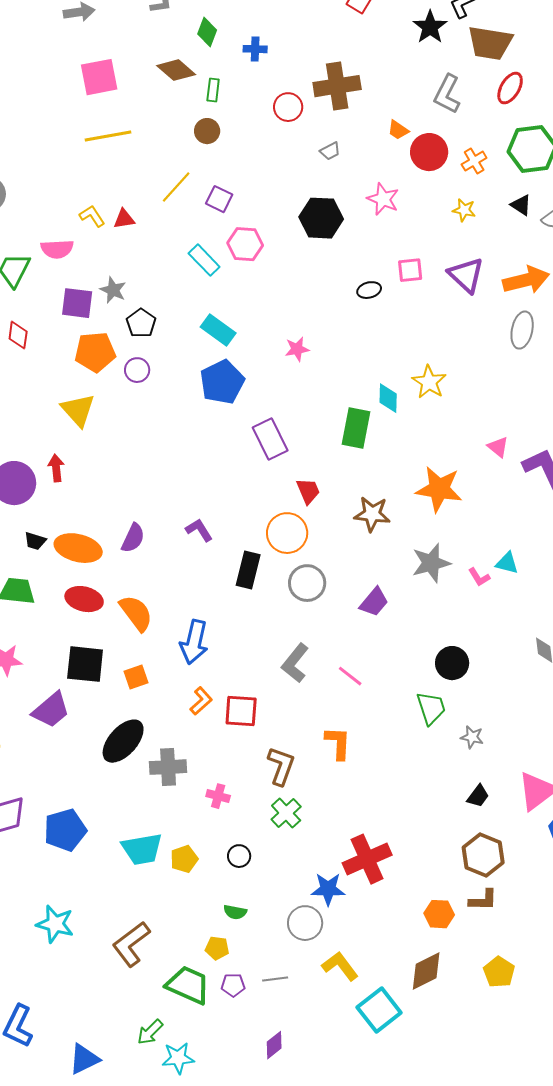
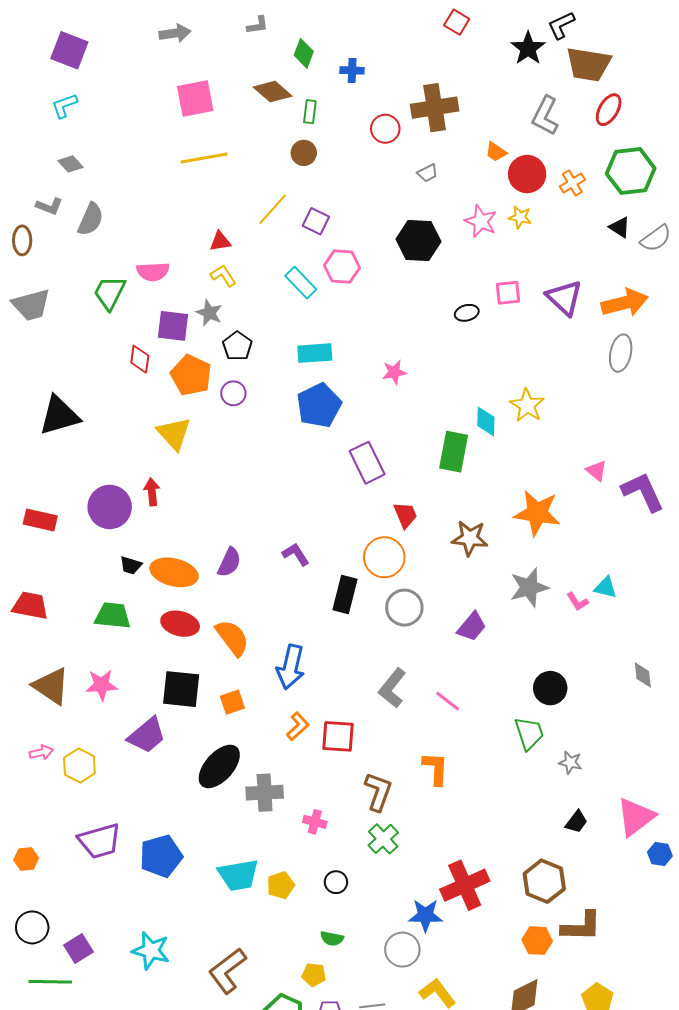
yellow star: (464, 210) -> (520, 217), moved
yellow L-shape: (92, 216) -> (223, 276), moved
cyan rectangle: (218, 330) -> (315, 353), turned -40
red diamond: (18, 335) -> (140, 359), moved
orange pentagon: (95, 352) -> (191, 375), turned 30
brown hexagon: (483, 855) -> (544, 881), moved
brown L-shape: (483, 900) -> (581, 926), size x1.4

